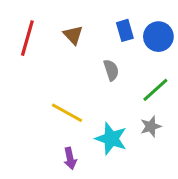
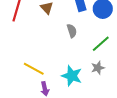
yellow line: (67, 113) -> (34, 69), moved

